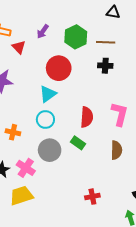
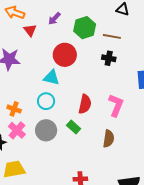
cyan triangle: (48, 94) -> (51, 78), turned 42
pink cross: (26, 168) -> (17, 130), moved

